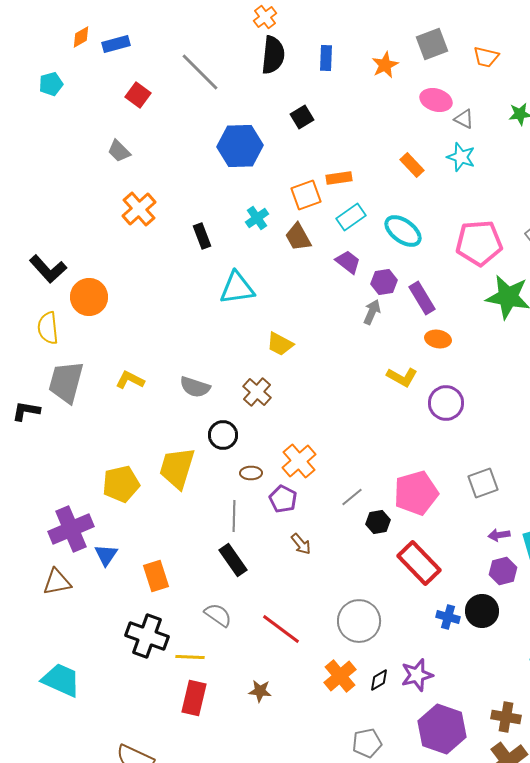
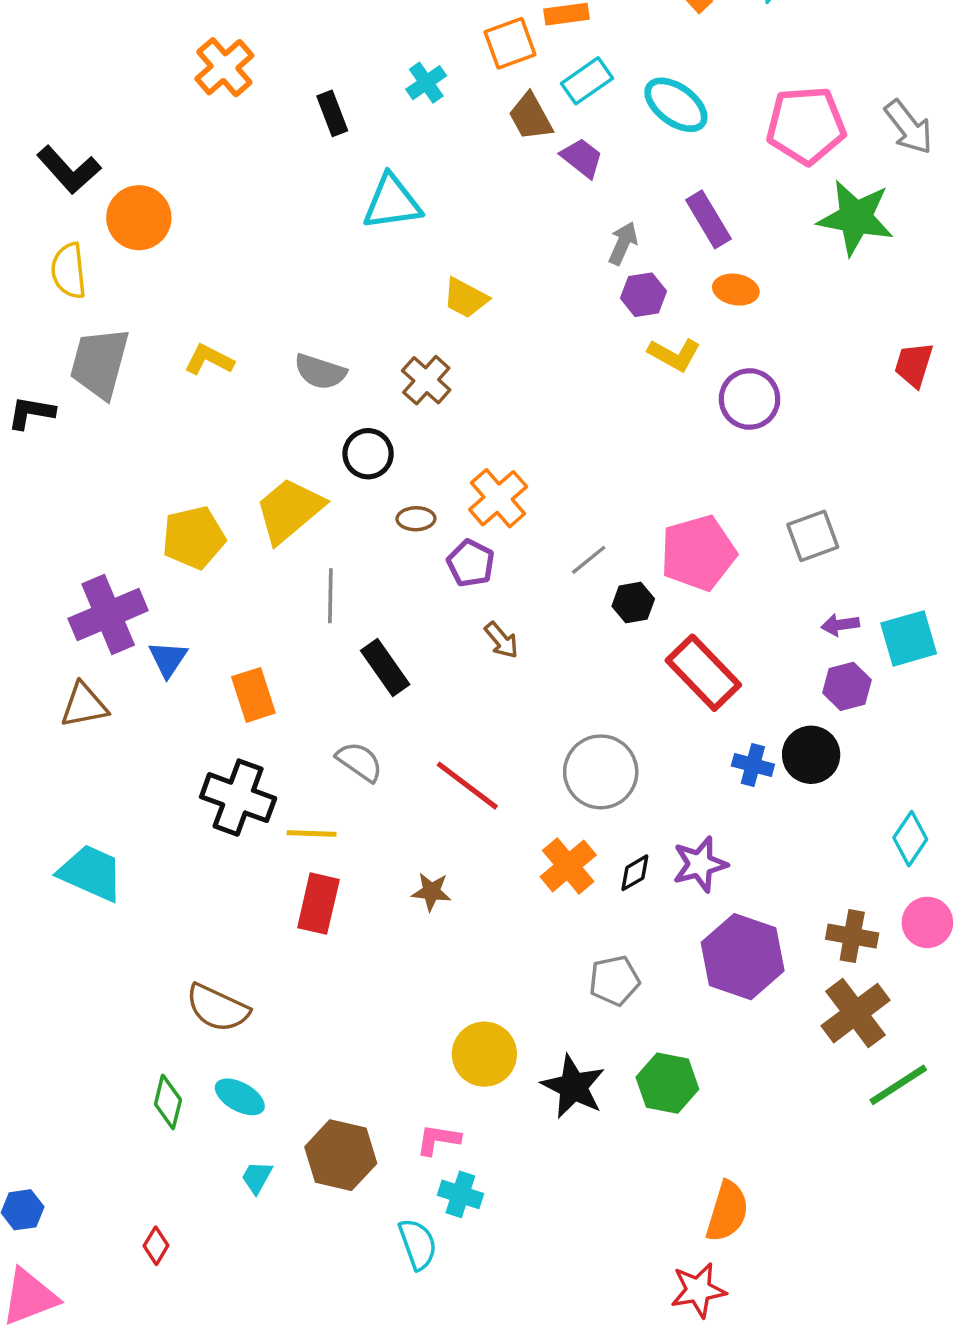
brown trapezoid: (298, 237) -> (531, 117), moved
purple hexagon: (384, 282) -> (643, 295), moved
yellow trapezoid: (177, 468) -> (289, 510), turned 33
gray line: (234, 516) -> (330, 596), moved

